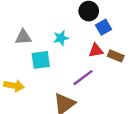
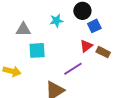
cyan star: (61, 38) -> (56, 21), moved
red triangle: (96, 50) -> (86, 46), turned -32

